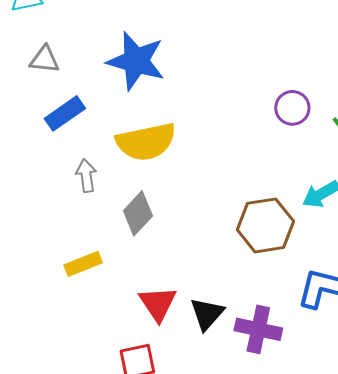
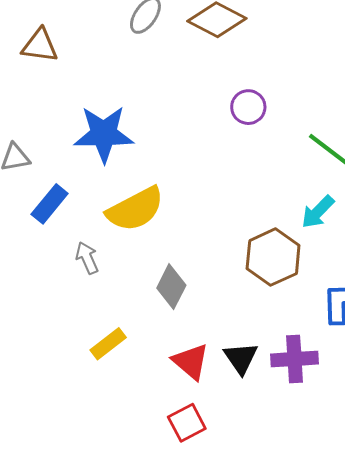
purple circle: (292, 108) -> (248, 107), moved
gray diamond: (138, 213) -> (171, 287), moved

